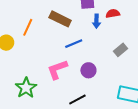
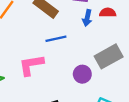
gray rectangle: (121, 50) -> (109, 56), size x1.6
purple circle: (88, 70) -> (82, 74), moved

